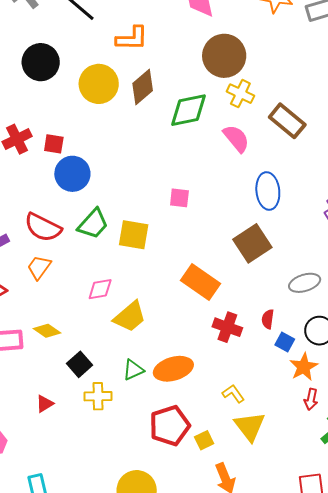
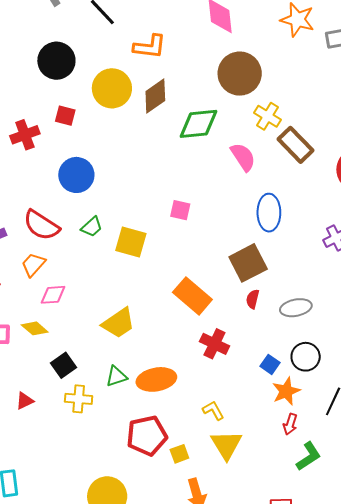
yellow cross: (240, 94) -> (267, 116), moved
red square: (54, 144) -> (65, 116), moved
green trapezoid: (93, 224) -> (92, 227), size x0.7
pink diamond: (100, 289) -> (53, 295), moved
red semicircle: (268, 319) -> (253, 299), moved

